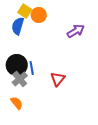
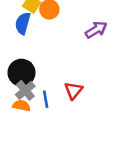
blue line: (32, 68) -> (46, 99), moved
orange semicircle: (17, 103) -> (22, 106), moved, turned -40

